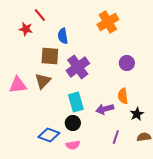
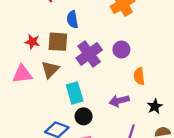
red star: (26, 29) -> (32, 42), moved
purple circle: (127, 63) -> (121, 50), moved
orange semicircle: (123, 96) -> (139, 76), moved
cyan rectangle: (76, 102) -> (75, 93), moved

